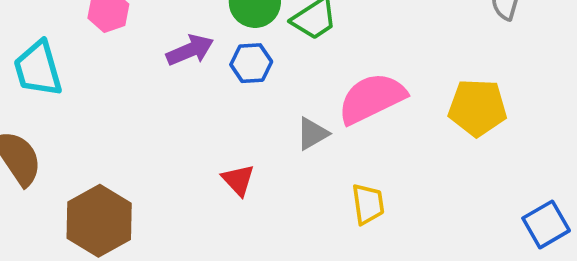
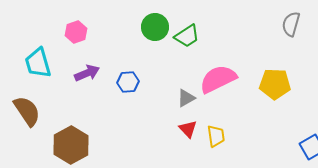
purple arrow: (190, 50) -> (87, 73), moved
blue hexagon: (251, 63) -> (128, 82), moved
red triangle: (238, 180) -> (188, 129), moved

